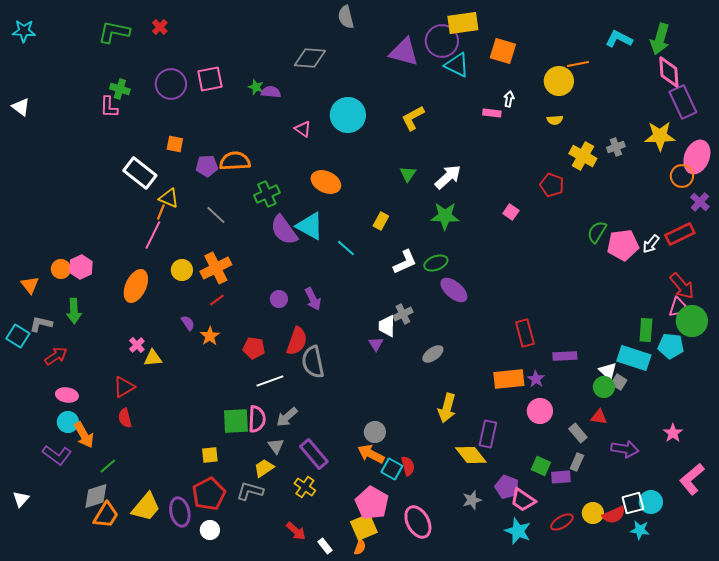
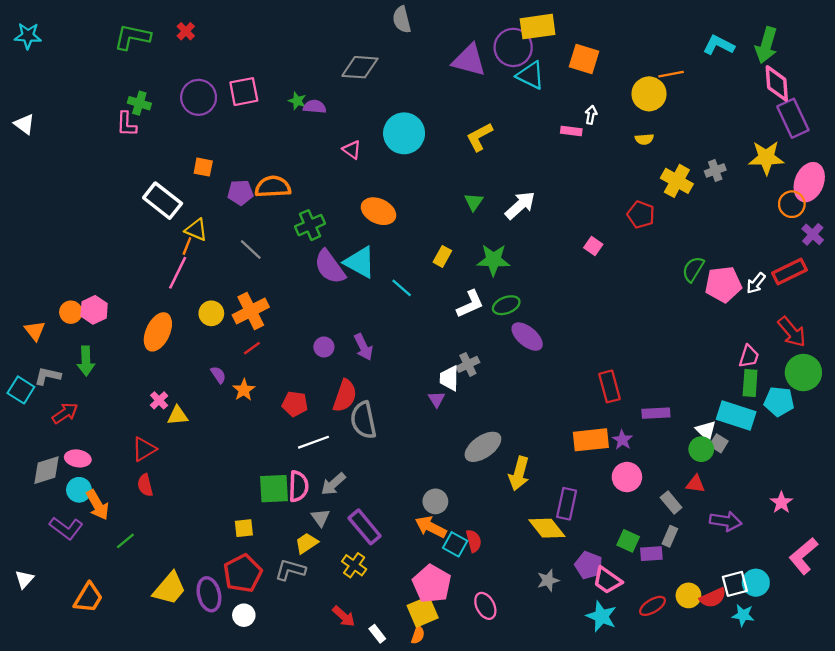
green star: (445, 216) -> (493, 260), moved
pink trapezoid: (678, 307) -> (749, 356), moved
gray ellipse: (433, 354) -> (483, 447), moved, size x1.5
gray diamond: (96, 496) -> (46, 470), moved
orange trapezoid: (106, 515) -> (88, 598), moved
pink ellipse: (418, 522) -> (485, 606), size x0.7

